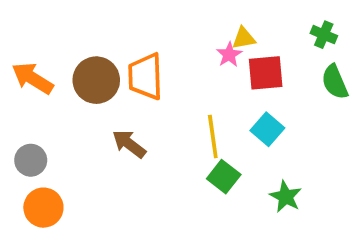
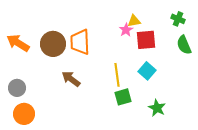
green square: (224, 177) -> (123, 97), turned 36

